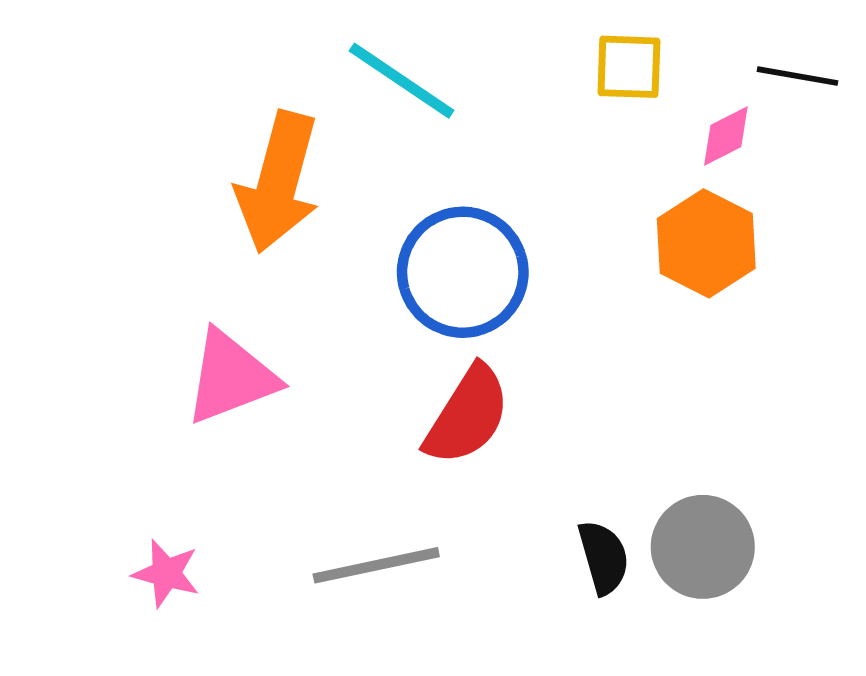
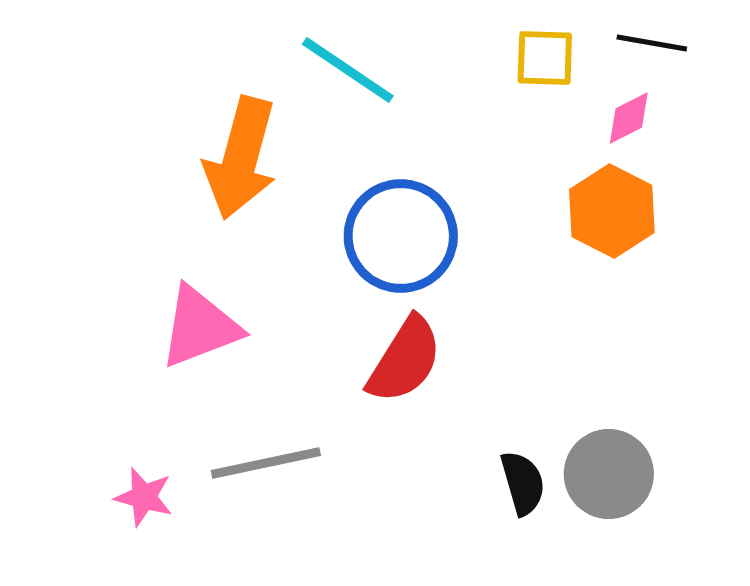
black line: (797, 76) -> (652, 43), moved
gray line: (376, 565) -> (266, 463), moved

